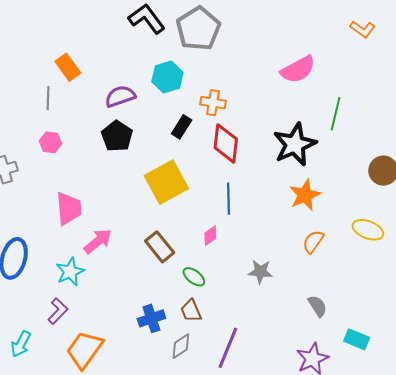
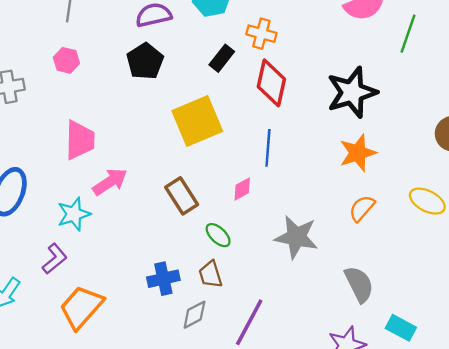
green line: (336, 114) -> (408, 34), moved
gray star: (260, 272) -> (296, 237), size x1.5
gray semicircle: (317, 306) -> (359, 284), size x1.4

